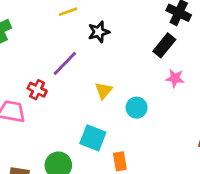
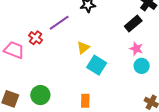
cyan circle: (137, 108) -> (142, 66), moved
cyan square: (93, 138) -> (97, 65), moved

